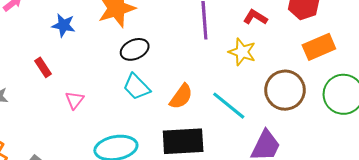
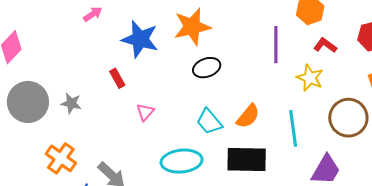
blue star: (64, 25) -> (140, 39), size x1.6
cyan trapezoid: (136, 87) -> (209, 122), moved
cyan line: (229, 106) -> (293, 128), turned 39

